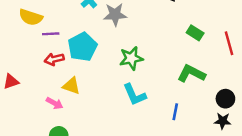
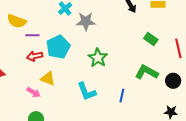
green star: (131, 58) -> (98, 58), turned -30
cyan L-shape: (135, 95) -> (87, 91), moved
black circle: (225, 99) -> (173, 81), moved
blue line: (175, 112) -> (122, 96), moved

